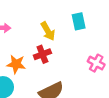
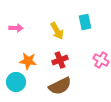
red cross: (42, 54) -> (60, 60), moved

